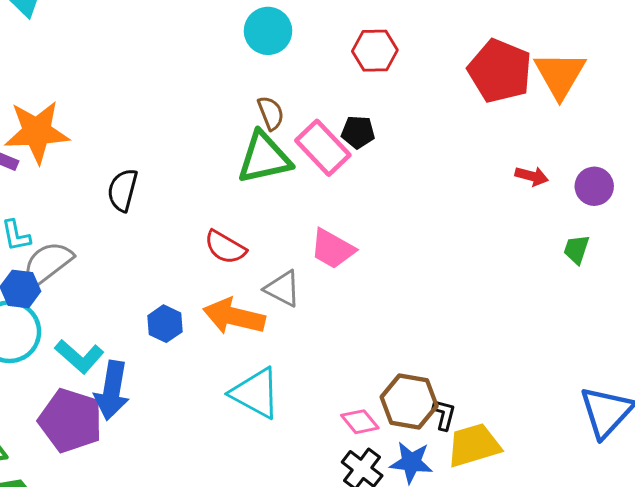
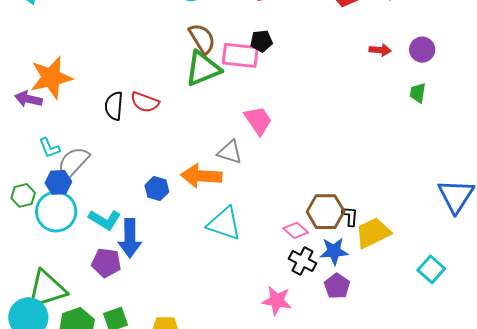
brown semicircle: (271, 113) -> (202, 39), size x1.4
pink rectangle: (323, 148) -> (240, 55), turned -30
red semicircle: (225, 247) -> (145, 102), moved
pink trapezoid: (333, 249) -> (258, 120), turned -144
purple pentagon: (71, 421) -> (106, 263), size x0.7

